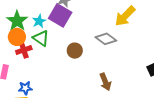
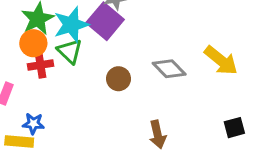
yellow arrow: (125, 16) -> (221, 61), moved, turned -105
cyan star: (39, 21) -> (71, 25), size x1.6

